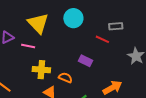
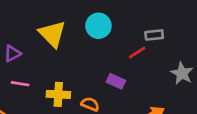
red line: (102, 39) -> (137, 52), turned -56
pink line: (28, 46) -> (20, 84), moved

